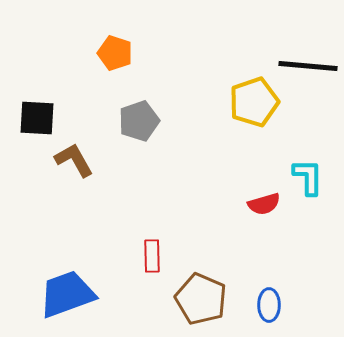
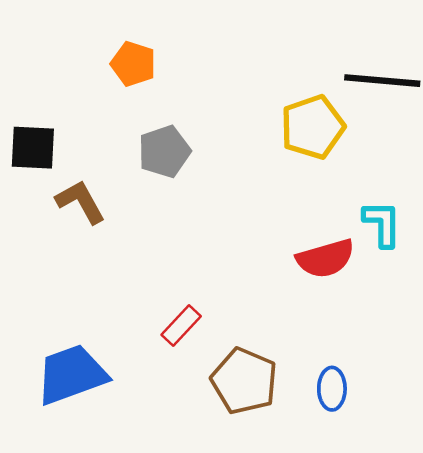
red semicircle: (264, 204) -> (325, 258), size x1.4
red rectangle: (152, 256) -> (181, 326), turned 44

